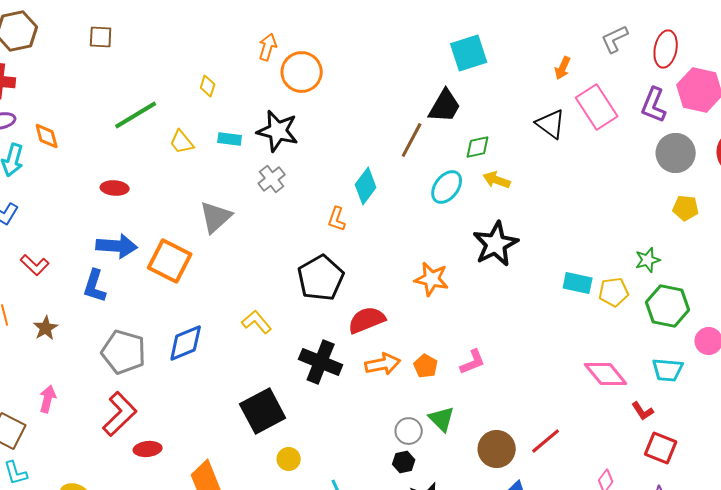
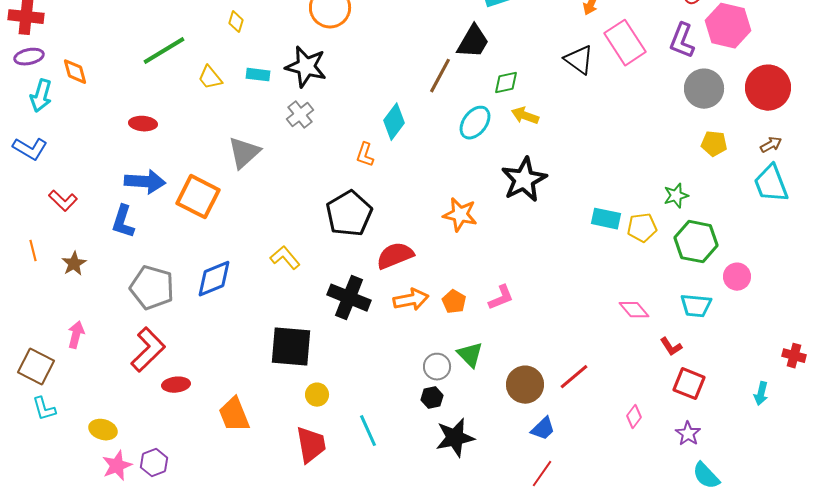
pink diamond: (606, 374) -> (634, 310), size x0.7
black square: (263, 411) -> (291, 347), turned 33

